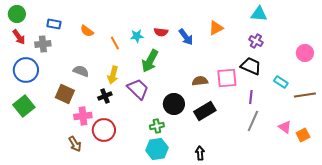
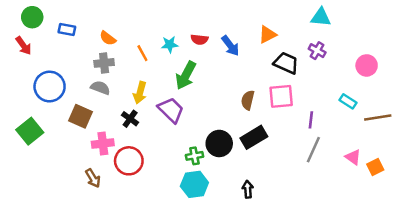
green circle: (17, 14) -> (32, 17), moved
gray cross: (43, 44) -> (104, 63), moved
pink circle: (305, 53) -> (367, 65), moved
black trapezoid: (251, 66) -> (286, 63), moved
blue circle: (26, 70) -> (50, 87), moved
brown semicircle: (200, 81) -> (248, 100), turned -70
black cross: (105, 96) -> (130, 119), turned -32
black circle: (174, 104) -> (219, 143), moved

